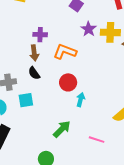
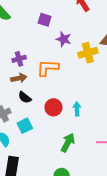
yellow cross: (110, 32) -> (88, 53), moved
brown arrow: (34, 53) -> (19, 78), turned -77
red circle: (68, 82) -> (53, 107), moved

